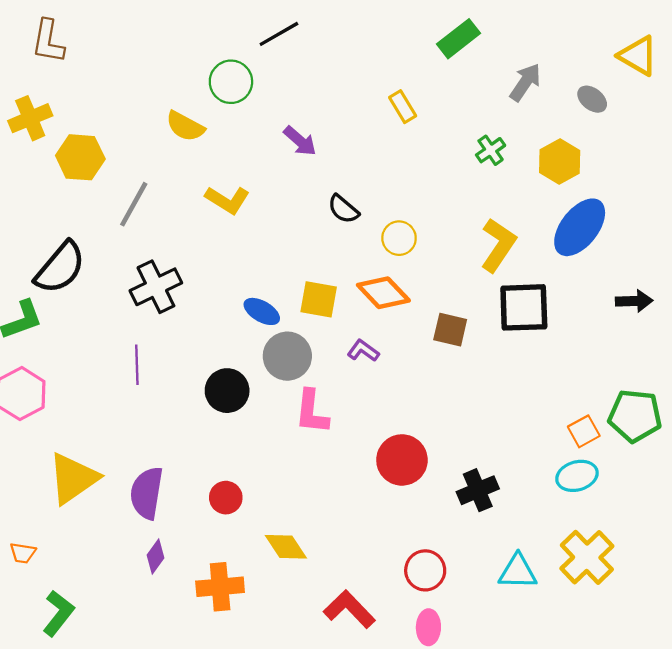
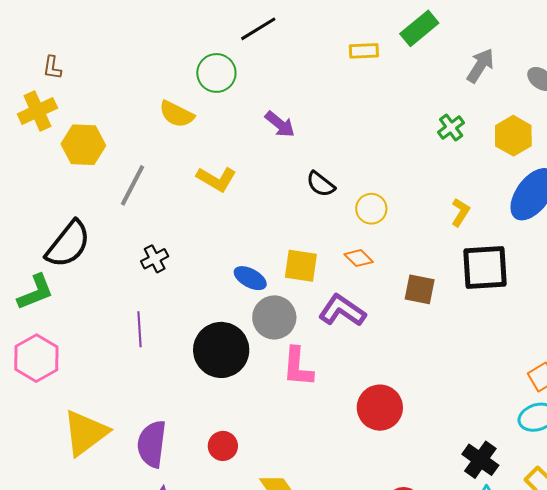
brown L-shape: (48, 41) -> (52, 68), moved, size x0.6
yellow rectangle: (403, 107) -> (364, 51), moved, turned -60
yellow L-shape: (498, 245) -> (460, 212), size x0.6
black cross: (156, 287) -> (155, 259), size x0.6
orange diamond: (383, 293) -> (359, 258), size x0.6
purple L-shape: (363, 351) -> (342, 311), size x1.6
black circle: (227, 391) -> (221, 350), size x1.4
black cross: (478, 490) -> (480, 460), moved, turned -30

